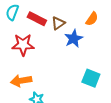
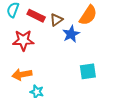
orange semicircle: (92, 19) -> (88, 15), size x1.5
cyan square: (91, 78) -> (88, 71), turned -30

